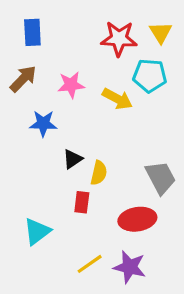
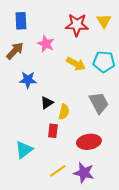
cyan pentagon: (150, 76) -> (104, 62), moved
pink star: (71, 85) -> (46, 44), moved, turned 30
gray trapezoid: (161, 178) -> (99, 103), moved

